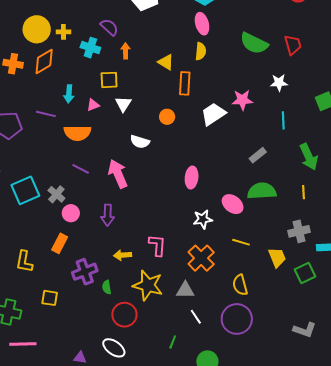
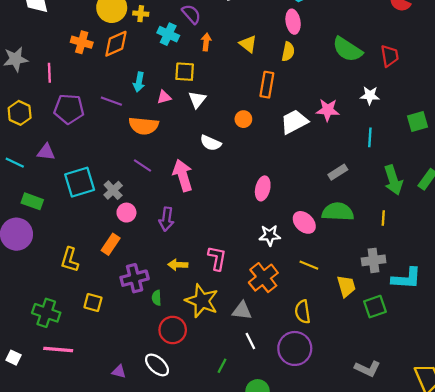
yellow triangle: (166, 62) -> (248, 44), moved

